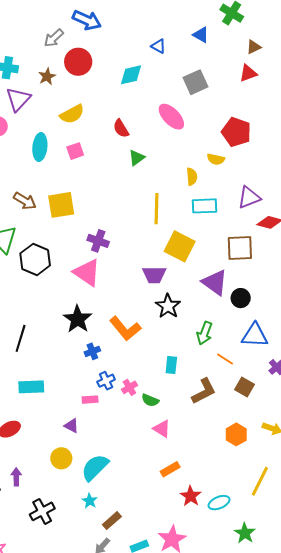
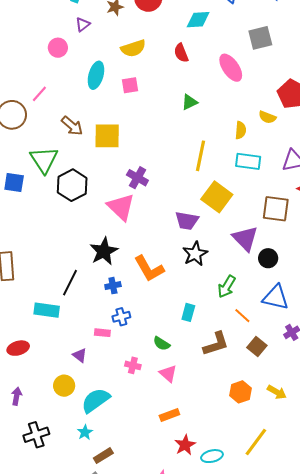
purple triangle: (18, 99) -> (83, 24), size x0.6
red semicircle: (121, 128) -> (181, 53), moved
black line: (21, 338) -> (70, 283), moved
pink cross: (129, 387) -> (133, 365), moved, turned 35

